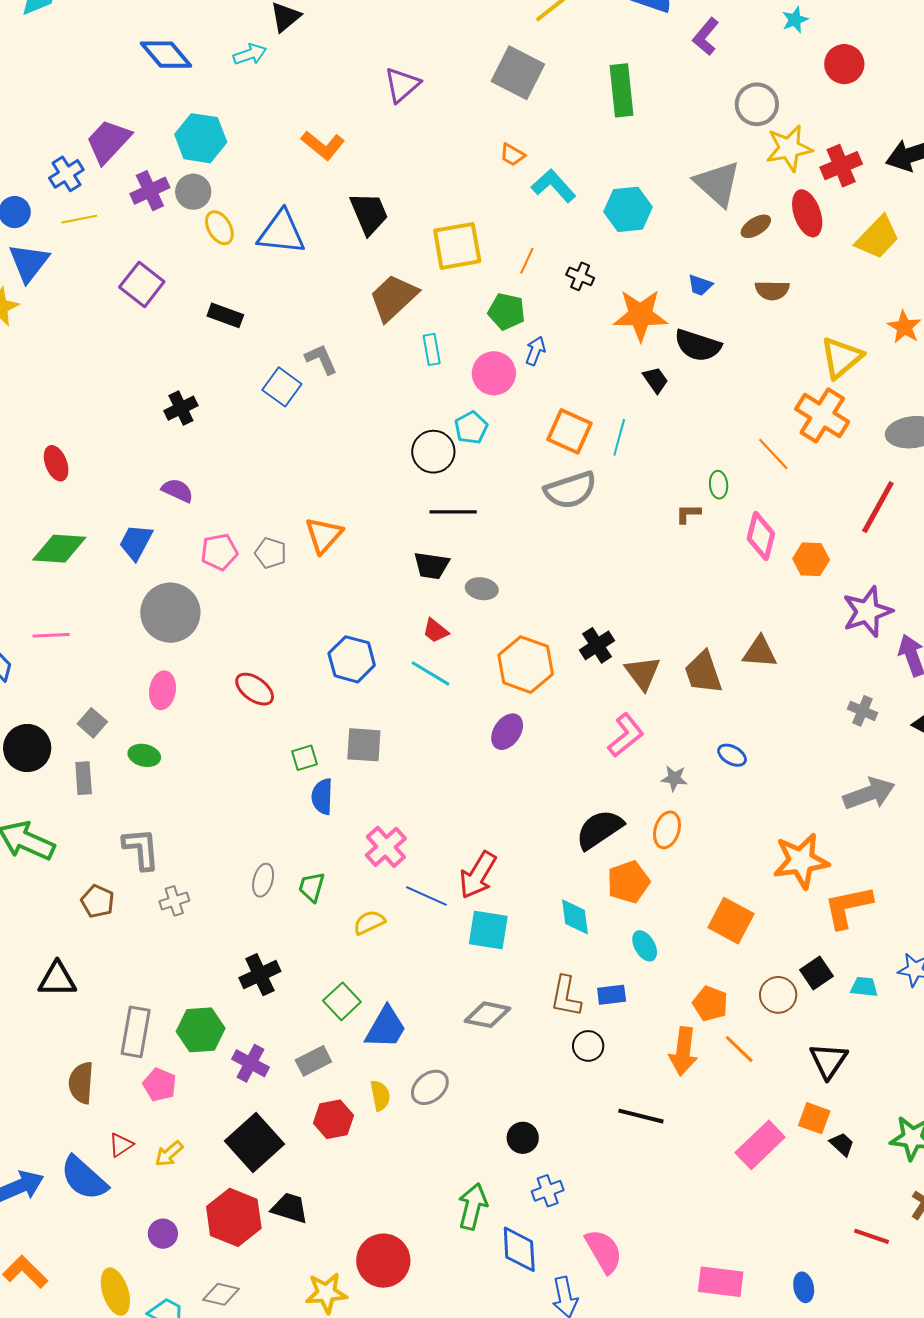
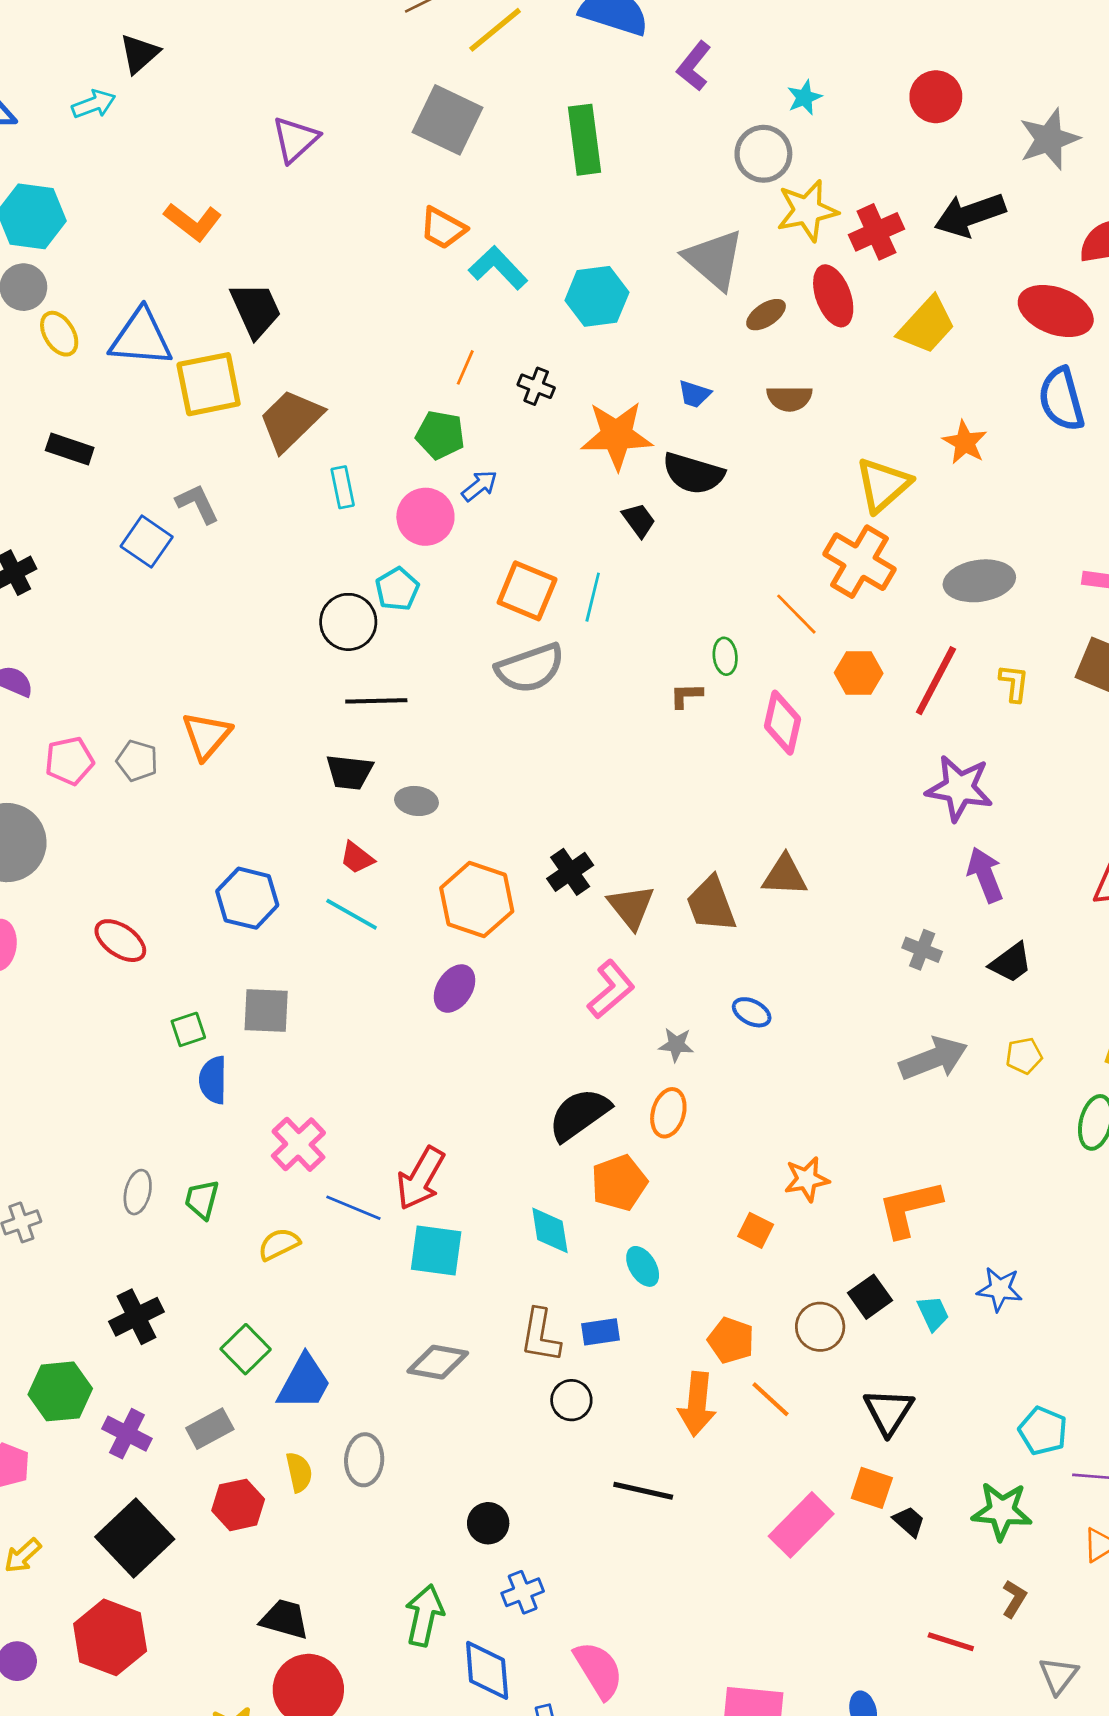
cyan star: (795, 20) -> (804, 97), moved
red circle: (844, 64) -> (936, 97), moved
orange trapezoid: (512, 155) -> (443, 228), size x1.4
yellow square: (457, 246) -> (209, 384), moved
blue arrow: (535, 351) -> (479, 486), turned 32
orange hexagon: (811, 559) -> (859, 673), moved
purple star: (867, 612) -> (959, 788), moved, turned 30
orange star: (801, 861) -> (807, 1179), moved, size x0.6
orange square: (731, 921) -> (756, 1230), size x0.6
cyan trapezoid: (864, 987) -> (933, 1313), turned 60
gray ellipse: (430, 1087) -> (364, 1460), turned -45
black trapezoid: (290, 1208) -> (285, 1619), moved

